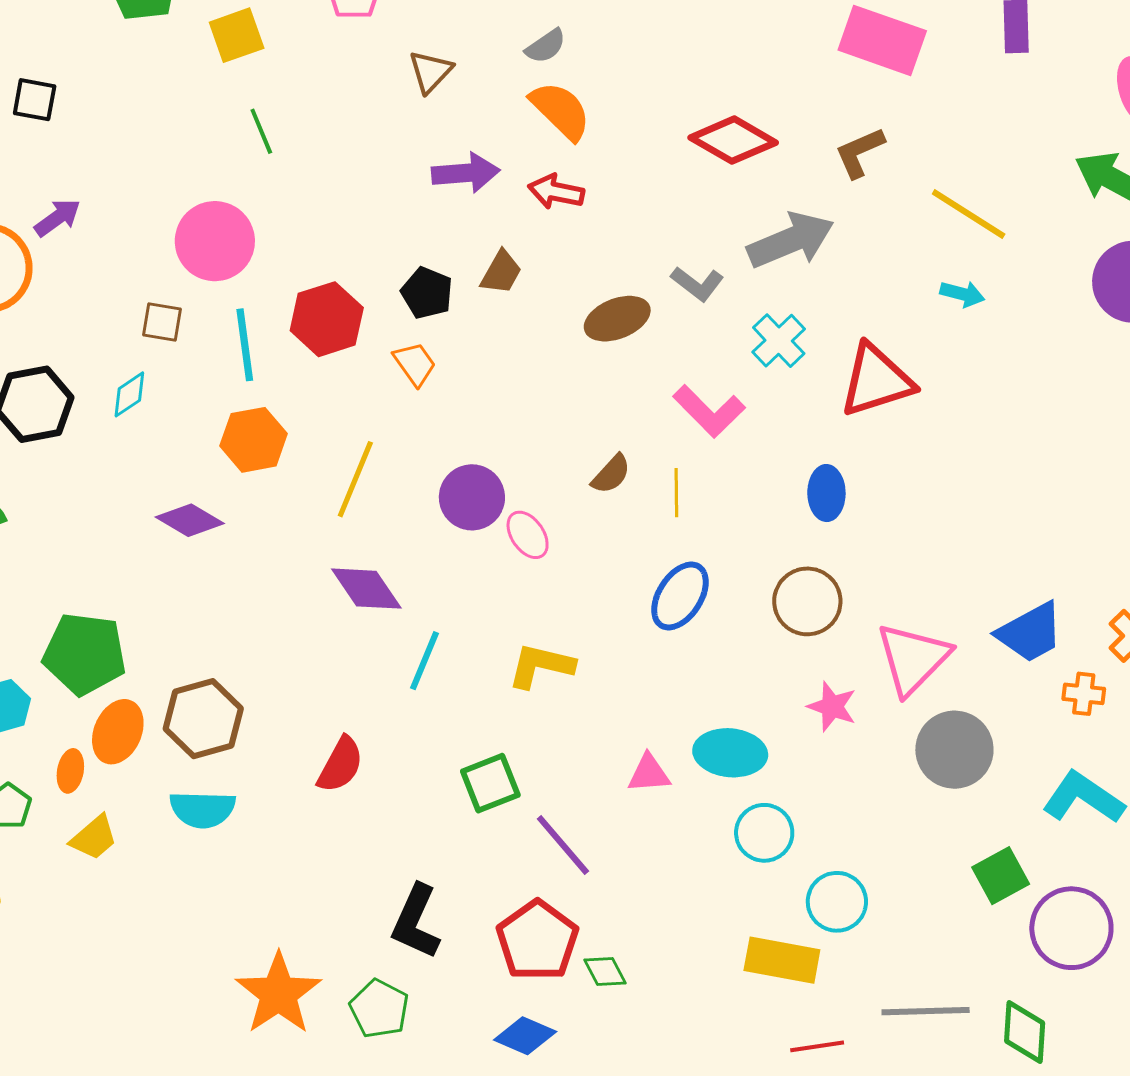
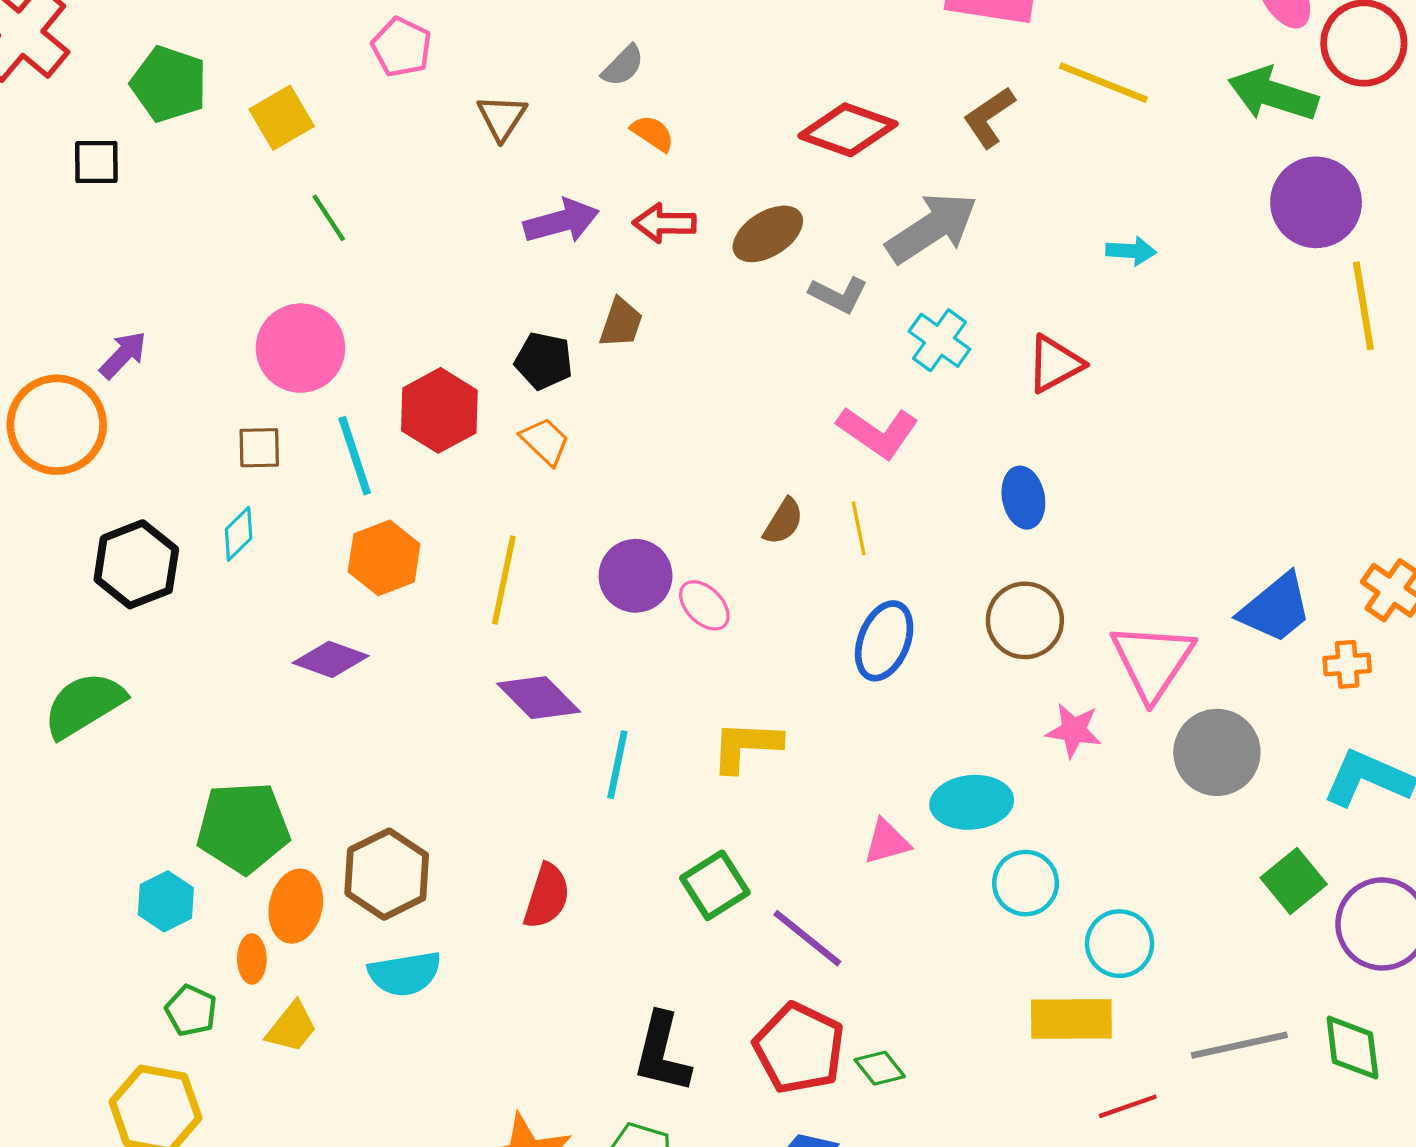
black square: (35, 100) -> (96, 162), moved
orange semicircle: (561, 111) -> (653, 133), size x0.6
yellow line: (969, 214) -> (1103, 83), moved
brown ellipse: (617, 319) -> (768, 234), moved
red triangle: (876, 381) -> (1055, 364), size x0.7

